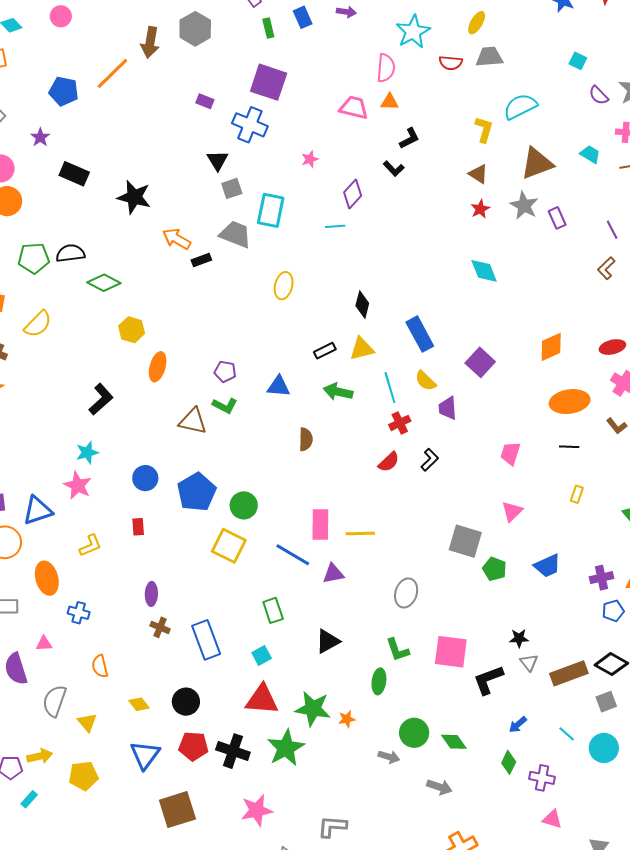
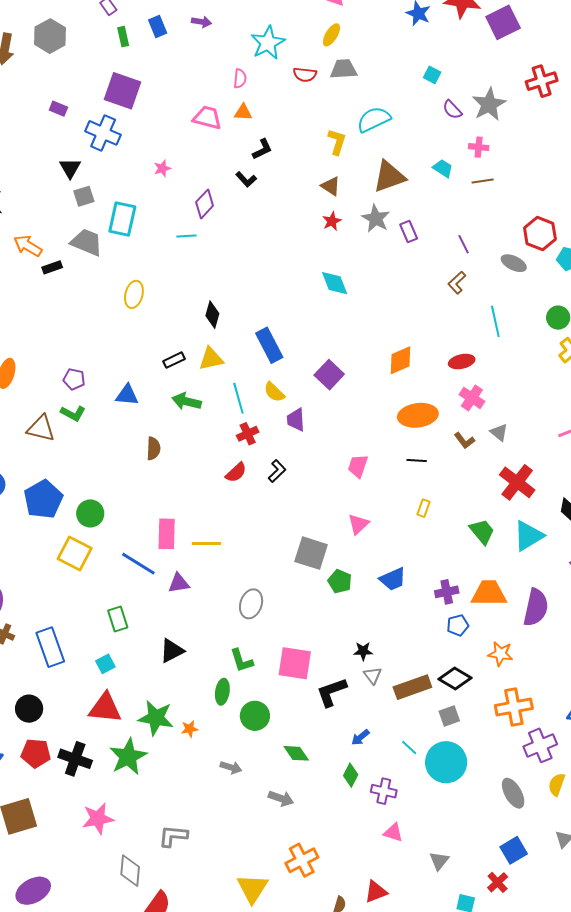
pink semicircle: (386, 68) -> (240, 79), size x0.7
green circle: (414, 733) -> (255, 716), moved
cyan circle: (604, 748) -> (446, 762), size x1.4

